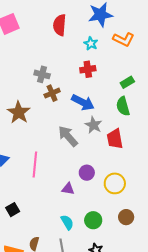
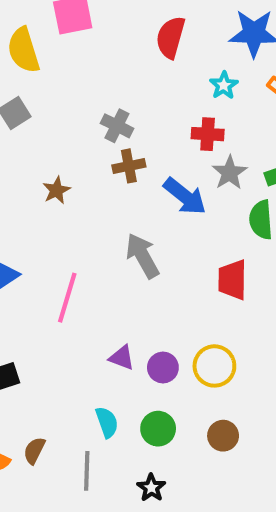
brown star: (19, 112) -> (56, 190), size x0.6
gray star: (93, 125) -> (230, 173), moved
purple circle: (87, 173) -> (163, 368), moved

